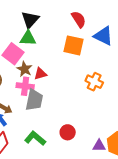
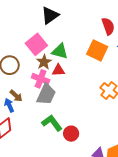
black triangle: (30, 20) -> (50, 15), moved
green triangle: (28, 38) -> (60, 51), moved
green L-shape: (35, 138) -> (52, 123), moved

